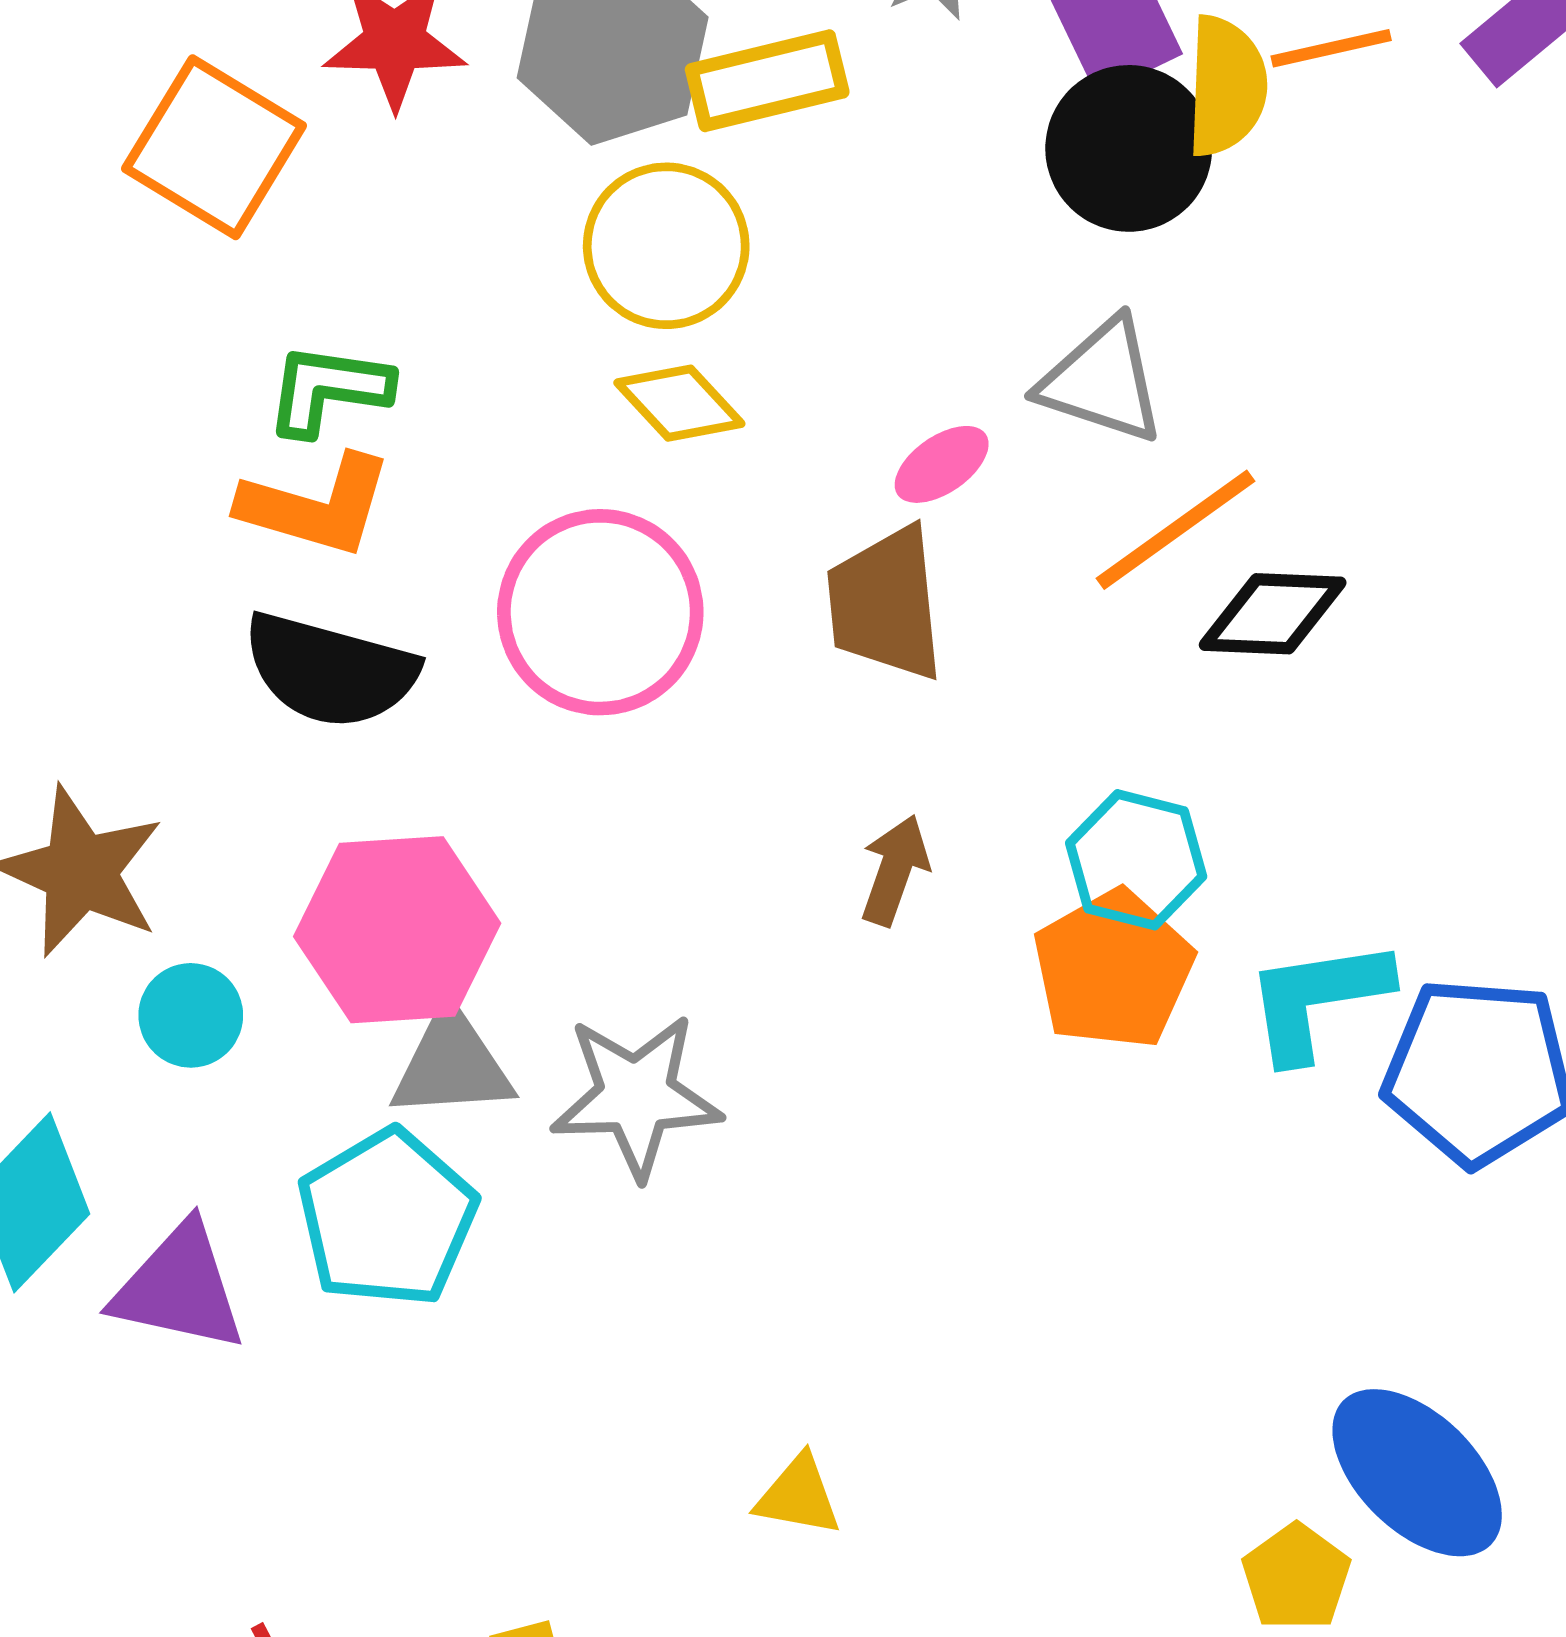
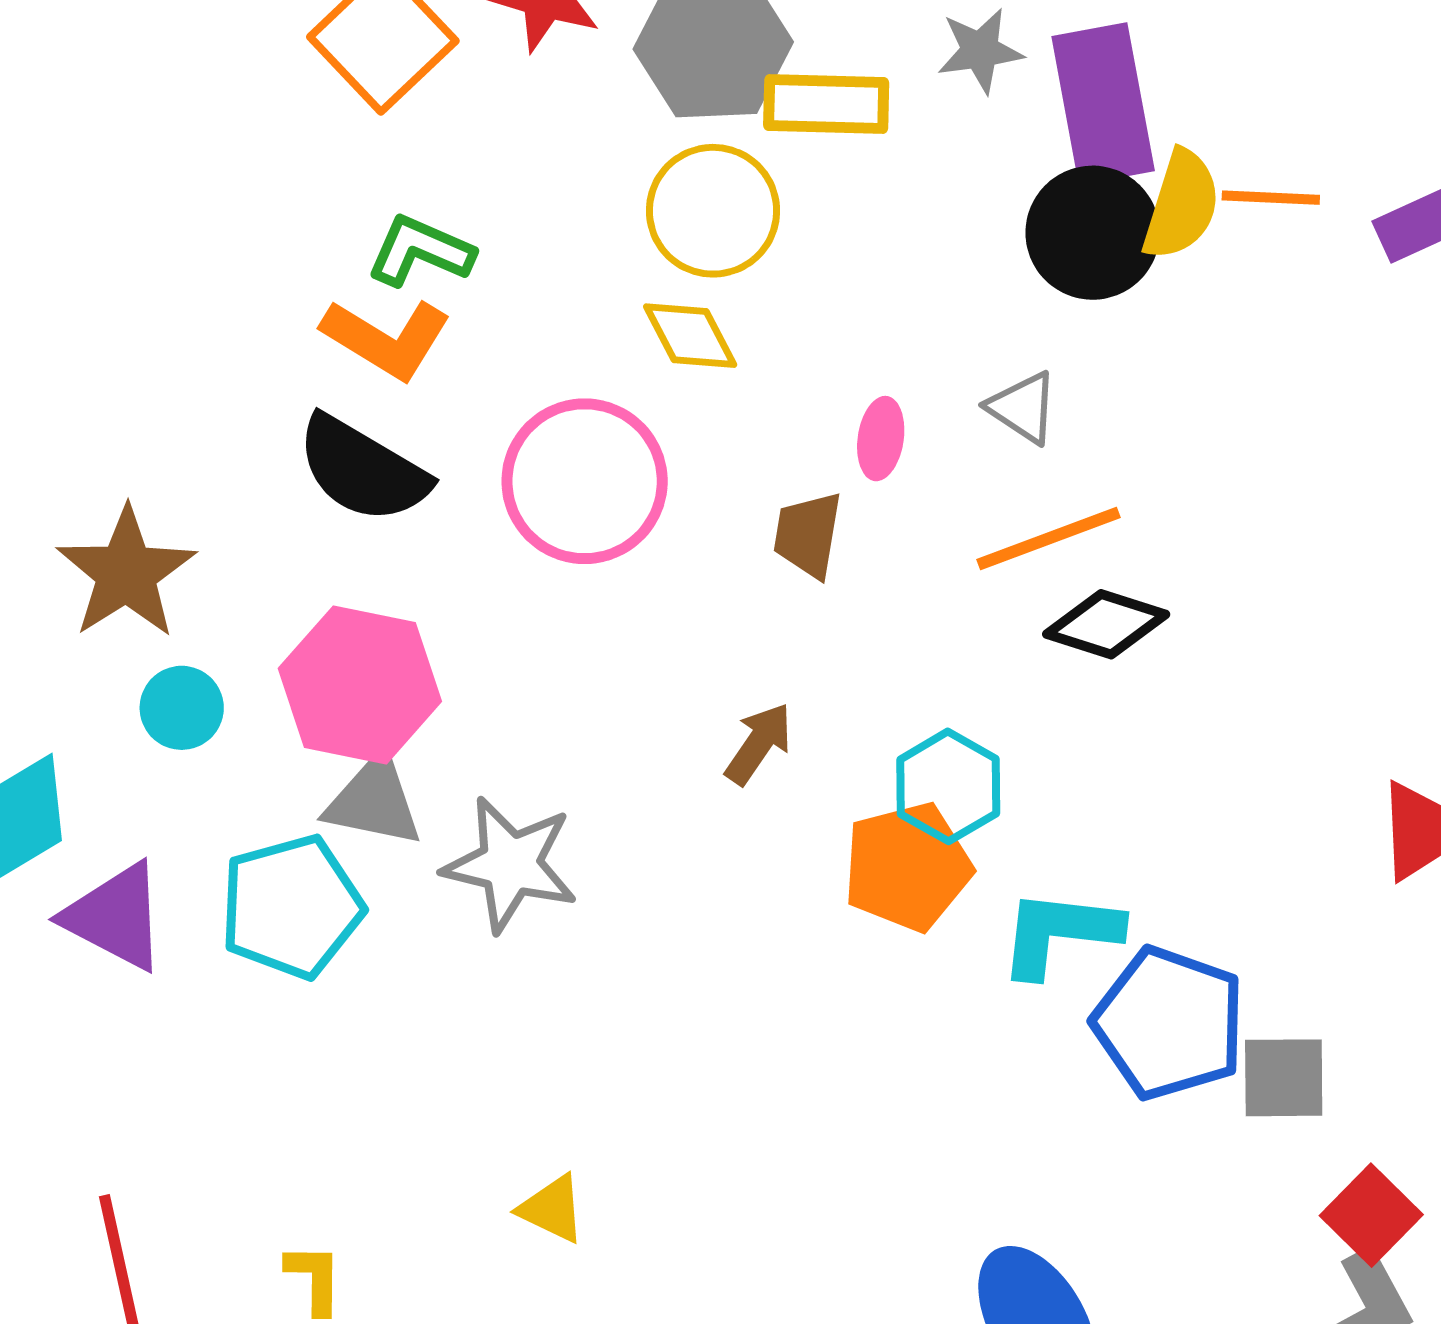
gray triangle: (1102, 381) -> (1023, 408), size x0.7
pink ellipse: (942, 464) -> (881, 439), turned -62
brown trapezoid: (886, 604) -> (808, 535), size x0.7

